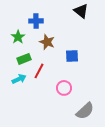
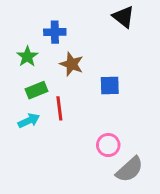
red line: (39, 71) -> (59, 108), turned -35
pink circle: (64, 88) -> (108, 145), moved

